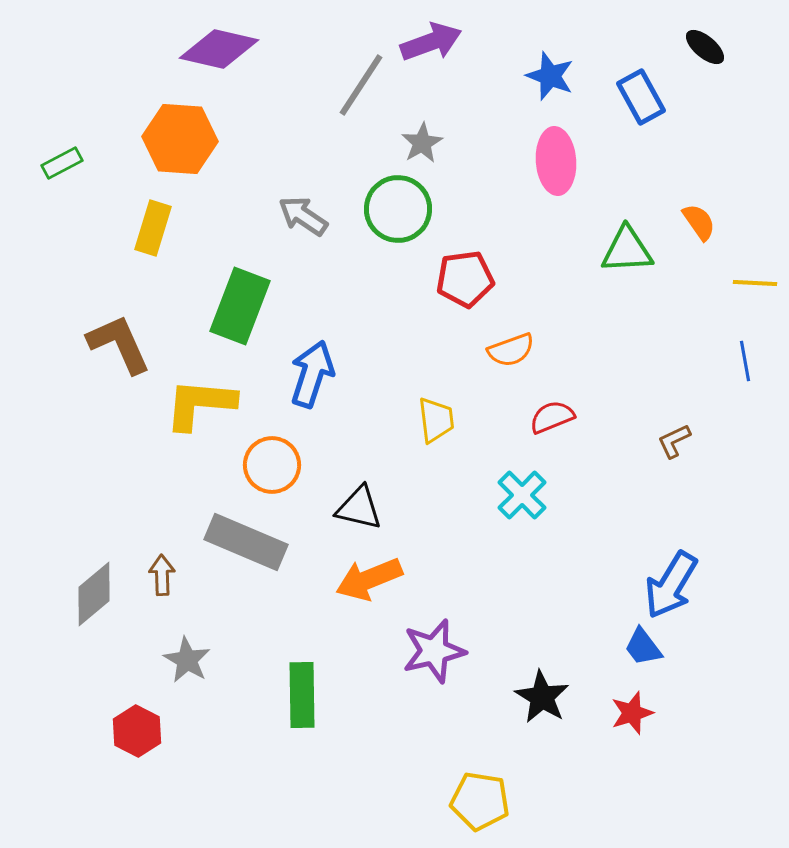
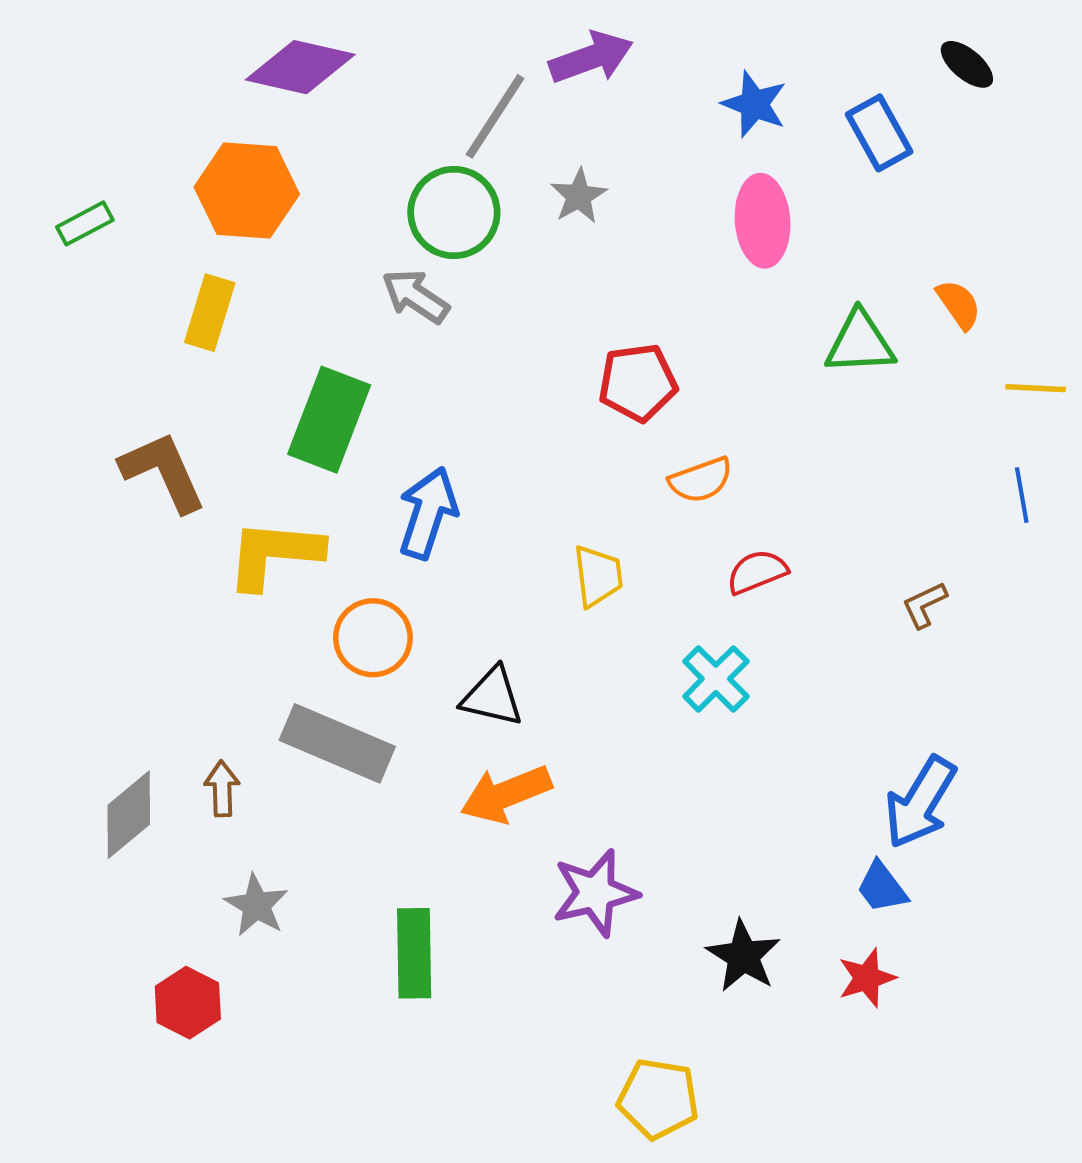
green circle: (398, 209) -> (454, 213), moved

